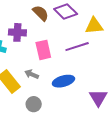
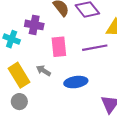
gray circle: (34, 104) -> (19, 102), moved

